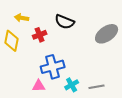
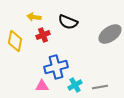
yellow arrow: (22, 18) -> (34, 17), moved

